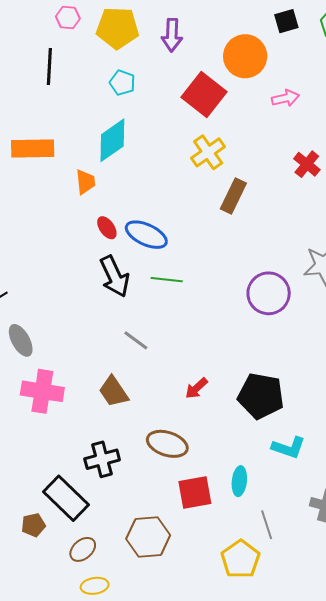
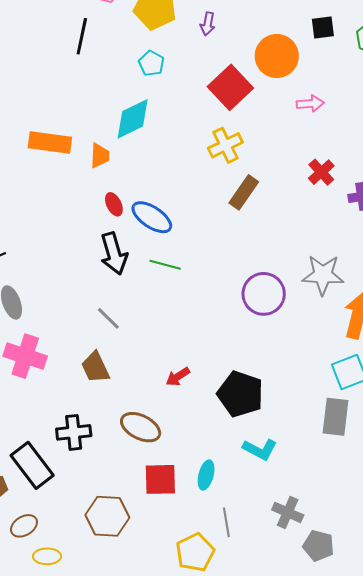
purple arrow: (172, 35) -> (208, 24), size x0.7
orange rectangle: (33, 148) -> (50, 143), moved
gray line: (136, 340) -> (108, 318), moved
brown ellipse: (83, 549) -> (24, 526), moved

